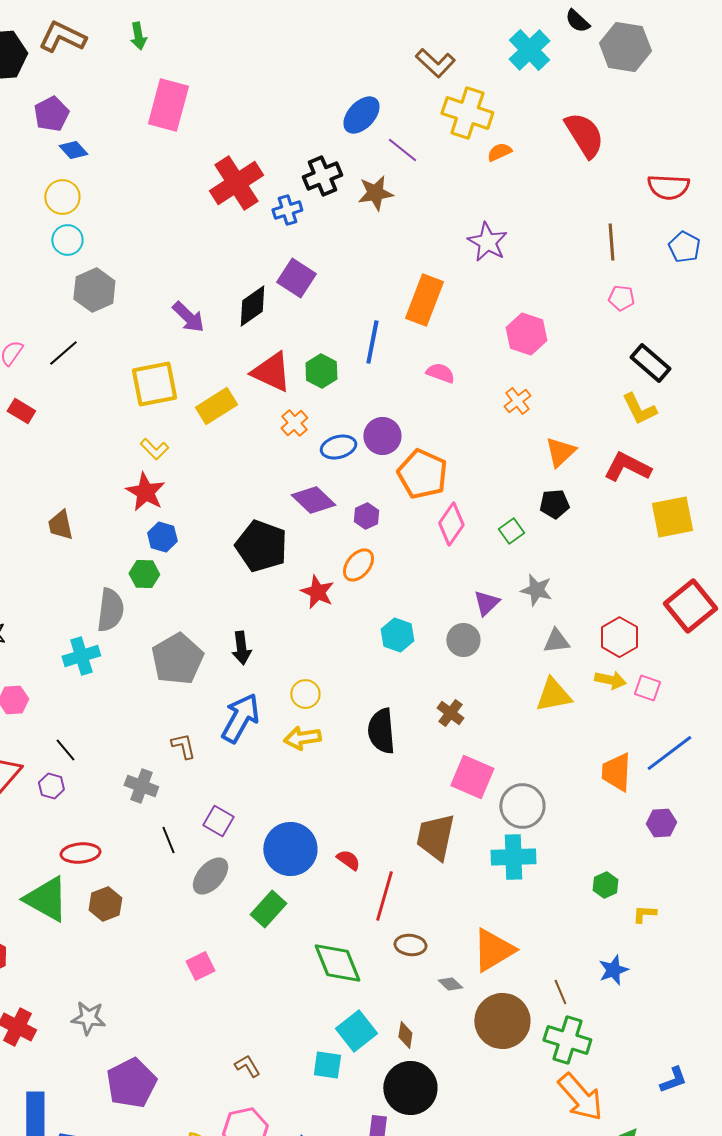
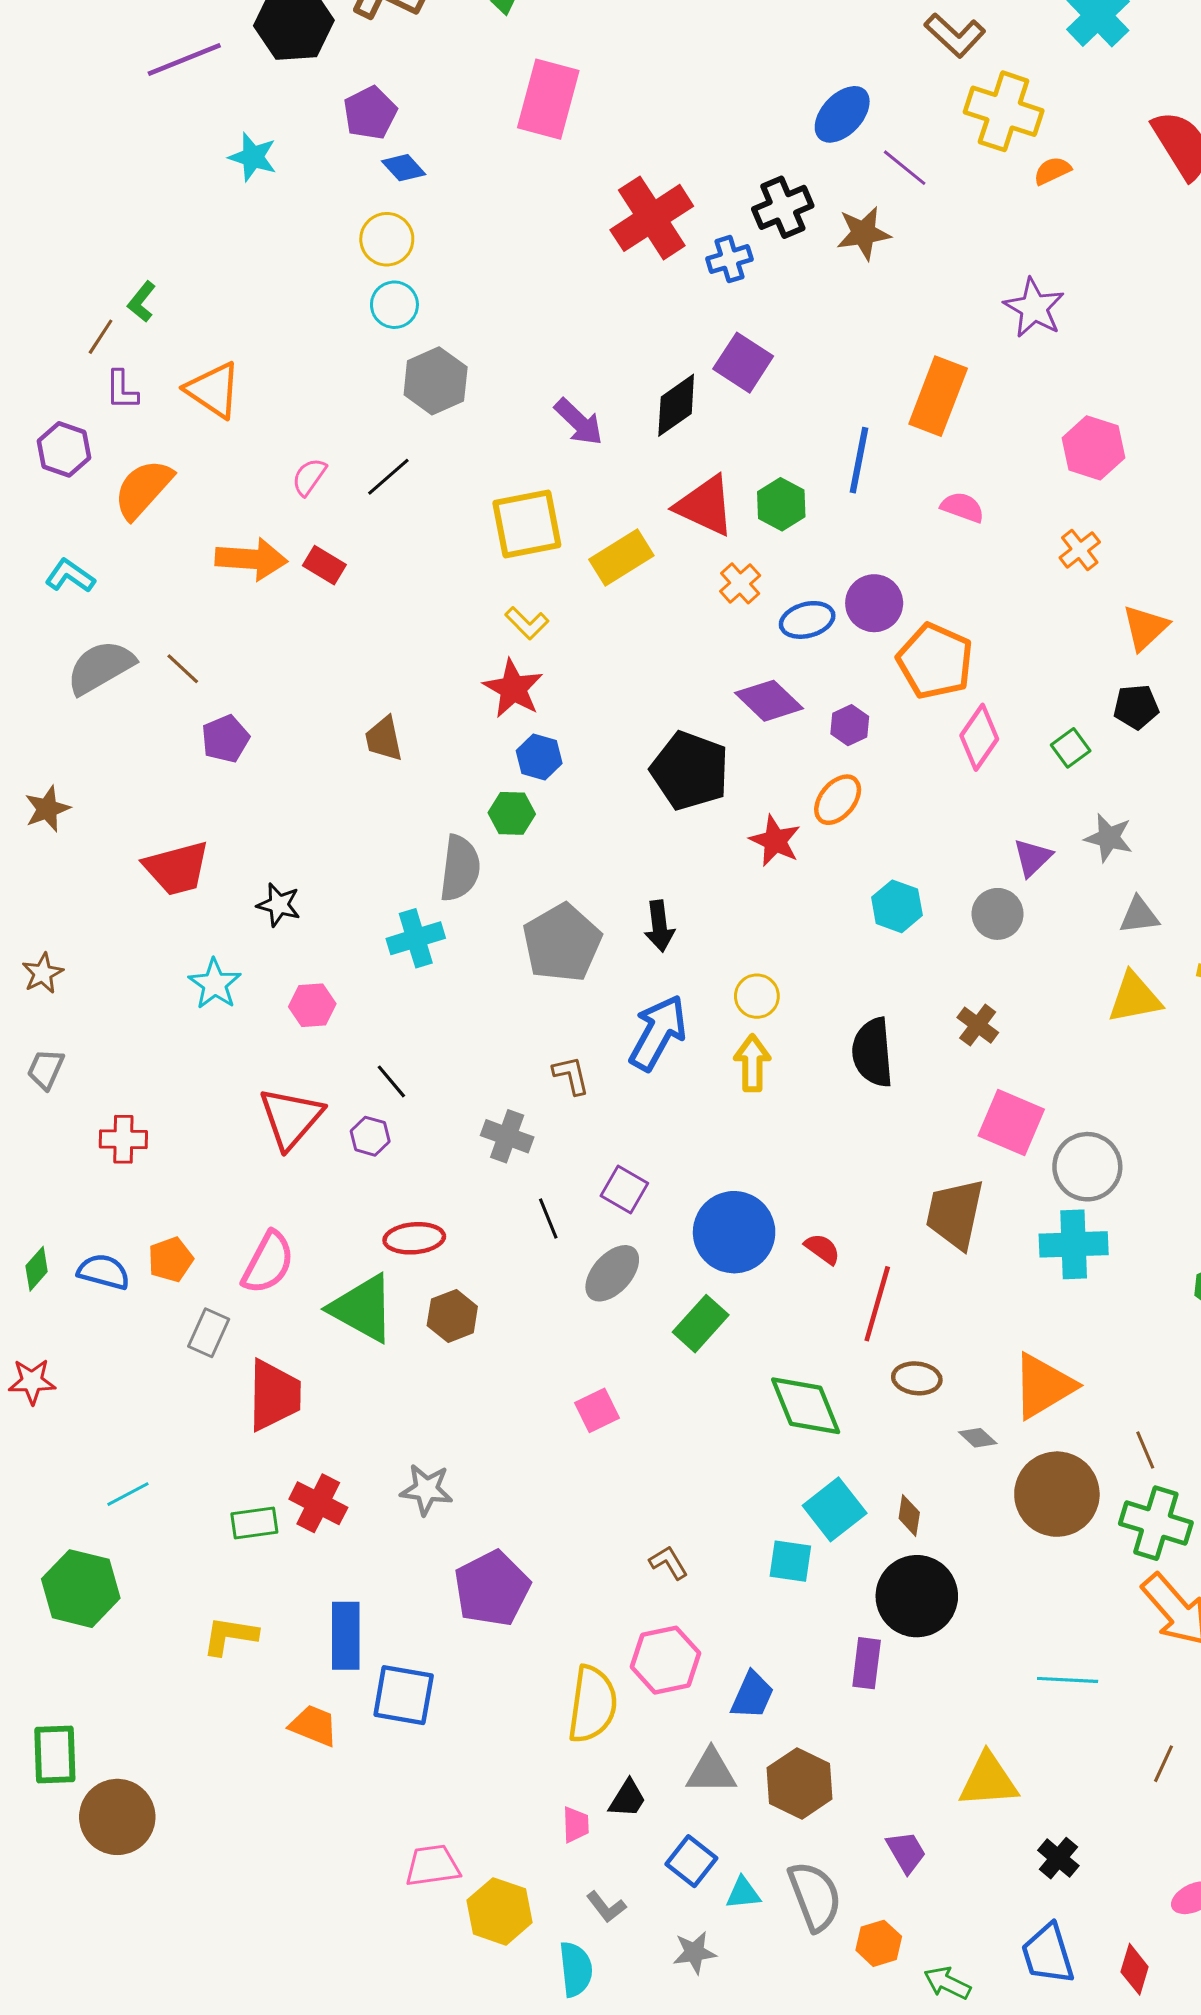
yellow arrow: (302, 738) -> (752, 1063), turned 99

